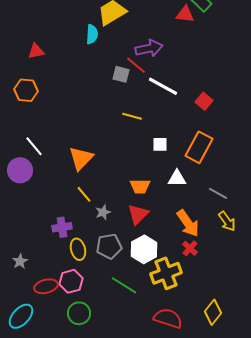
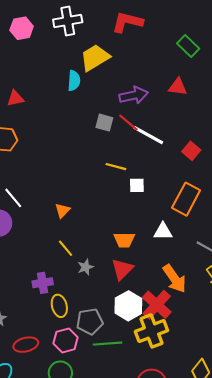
red triangle: (185, 14) -> (178, 87), moved
red line: (136, 65) -> (128, 123), moved
white square: (160, 144) -> (137, 185), moved
orange triangle: (81, 158) -> (62, 211), size x0.6
gray pentagon: (109, 246) -> (90, 322), moved
red cross: (190, 248) -> (157, 305), moved, size x1.8
pink hexagon: (71, 281) -> (66, 340), moved
green line: (124, 285) -> (107, 344), turned -36

